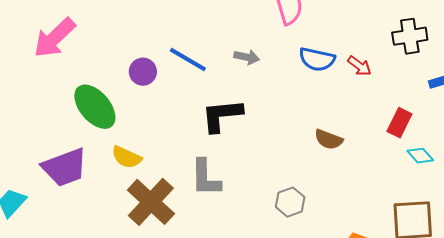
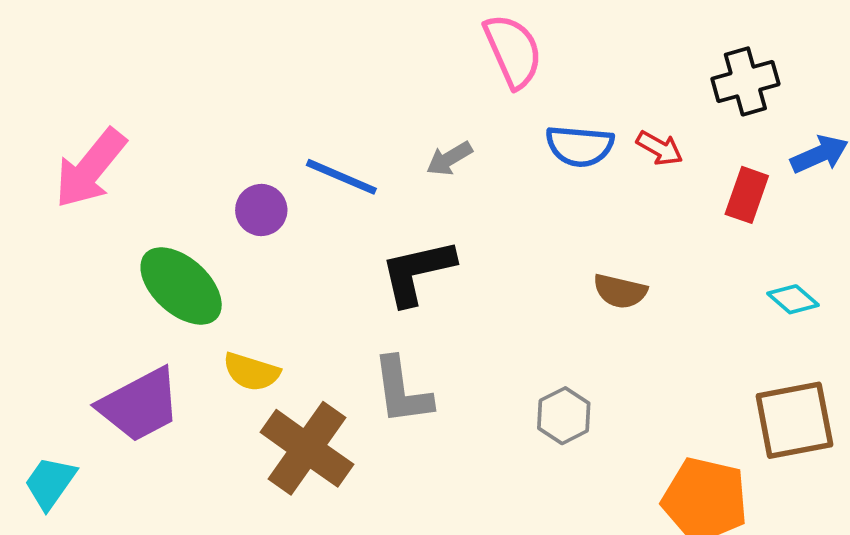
gray arrow: (247, 57) -> (449, 159), turned 145
red rectangle: (399, 123) -> (747, 195), moved

